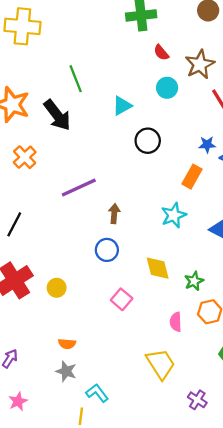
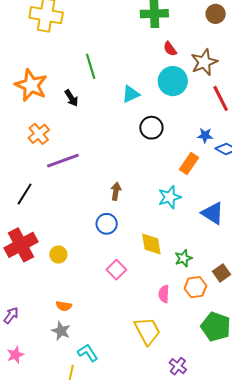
cyan circle: (167, 88) -> (173, 81), size x1.5
black arrow: (57, 115) -> (71, 98), size x0.6
purple line: (79, 187) -> (63, 161), moved

